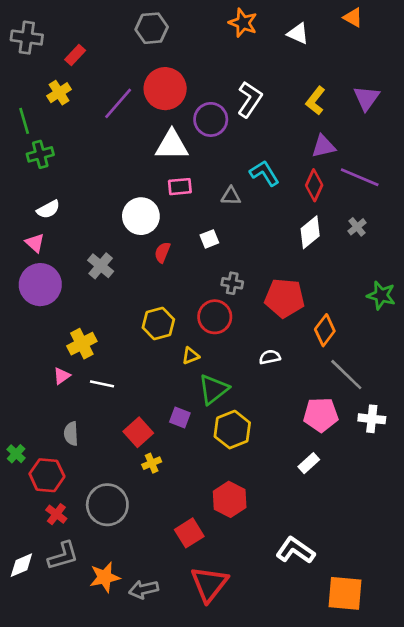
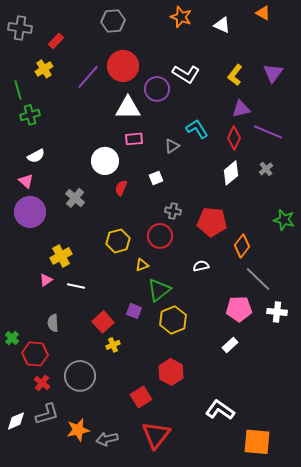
white L-shape: (250, 99) -> (186, 74), turned 88
gray triangle: (231, 196) -> (172, 146), turned -35

